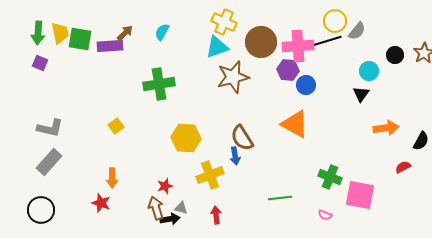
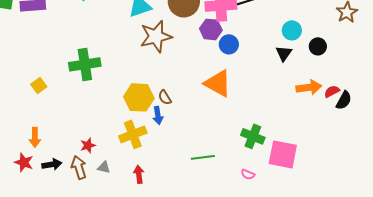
black circle: (395, 55) -> (318, 46), moved
green cross: (159, 84) -> (85, 64), moved
yellow hexagon: (186, 138) -> (139, 97), moved
brown semicircle: (242, 138) -> (165, 97), size x0.6
red semicircle: (403, 167) -> (332, 91), moved
black arrow: (170, 219) -> (52, 164), moved

